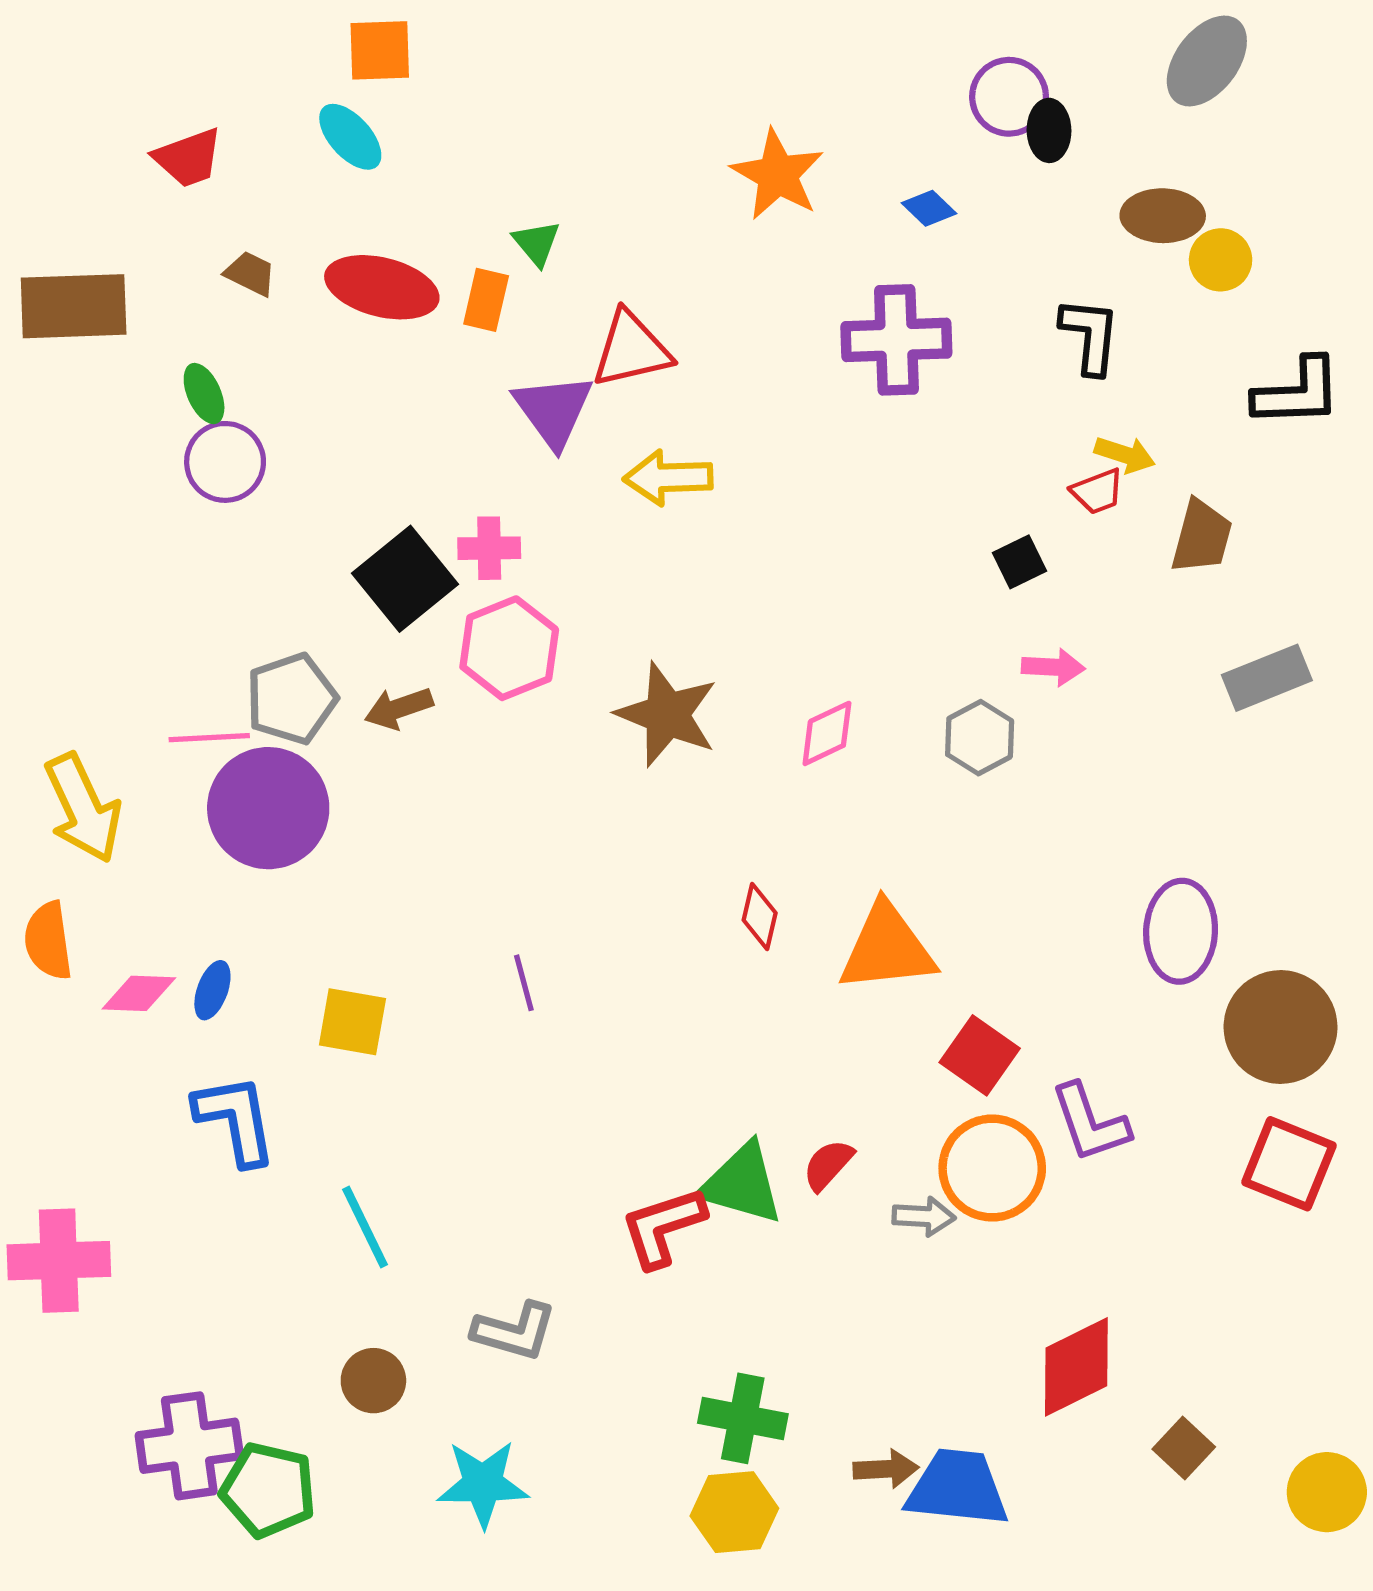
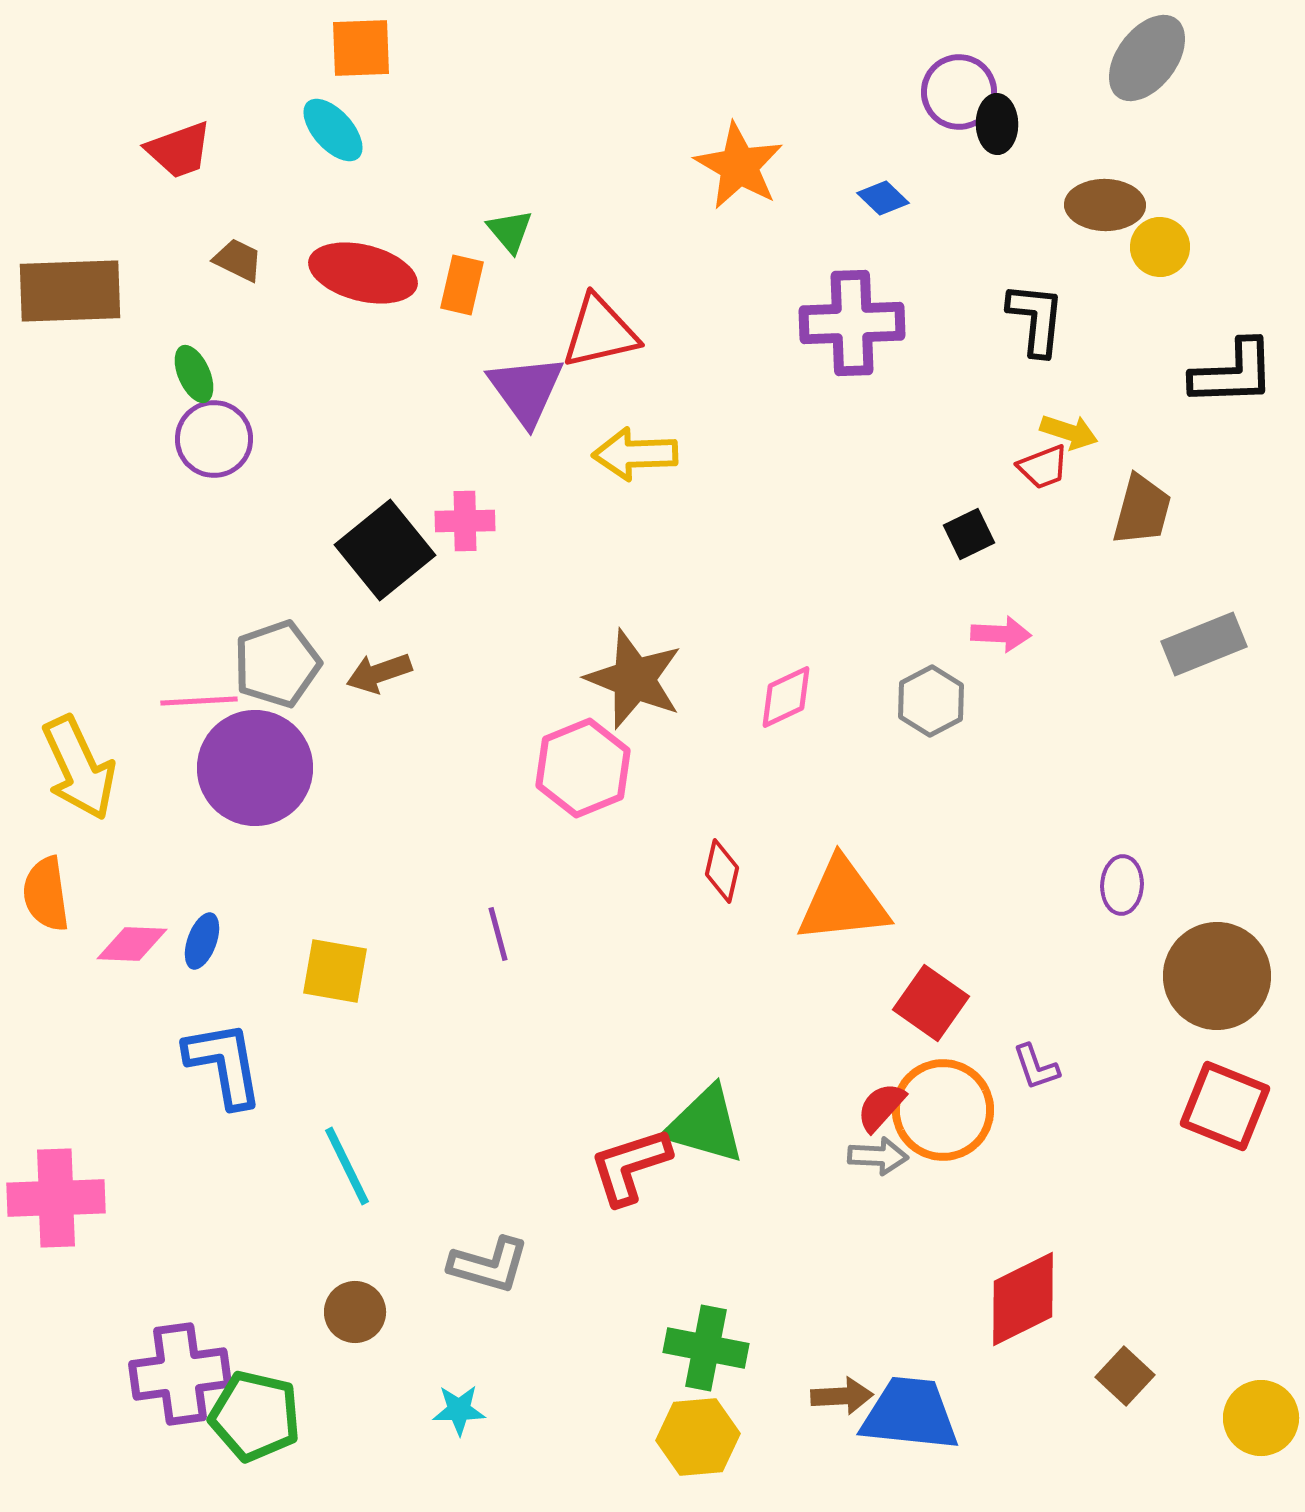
pink hexagon: (509, 648) -> (583, 768), moved
purple ellipse: (1181, 931) -> (1122, 885), size x0.6
purple L-shape: (1090, 1123) -> (1036, 1067), size x0.6
red semicircle: (828, 1165) -> (881, 1107), moved
cyan star: (483, 1484) -> (459, 1410), size x0.6

